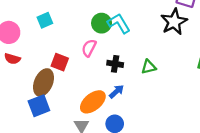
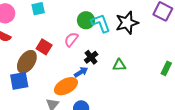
black star: (174, 22) -> (127, 23), moved
black cross: (115, 64) -> (91, 57), turned 32
blue arrow: (116, 91) -> (81, 72), moved

